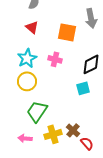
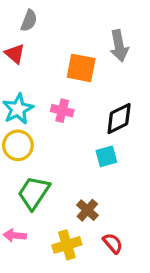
red triangle: (32, 27) -> (15, 54), moved
brown cross: (73, 130) -> (87, 210), moved
yellow cross: (53, 134) -> (67, 245), moved

